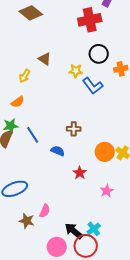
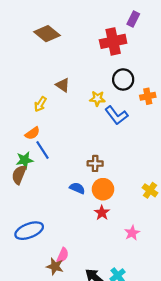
blue line: (33, 135) -> (43, 150), moved
orange circle: (105, 152) -> (103, 189), moved
brown star: (27, 221) -> (55, 266), moved

